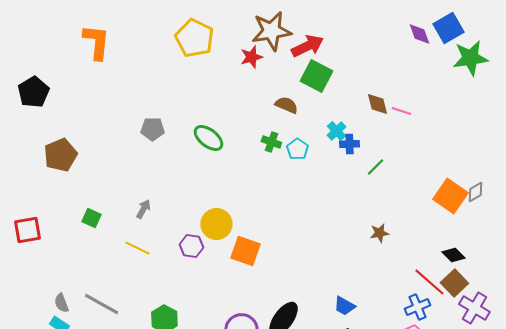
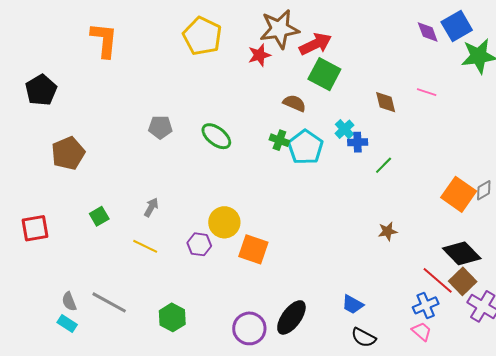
pink line: (401, 111) -> (427, 92), moved
cyan pentagon: (297, 149) -> (305, 147), size x1.6
green square: (91, 218) -> (99, 216), turned 36
black diamond: (453, 255) -> (462, 253), size x1.6

